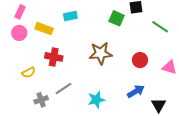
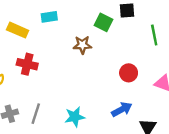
green line: (160, 27) -> (154, 35), turned 42
brown star: (101, 53) -> (82, 45), moved, size x0.7
gray line: (64, 88) -> (36, 114), moved, turned -42

